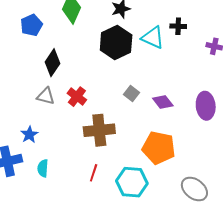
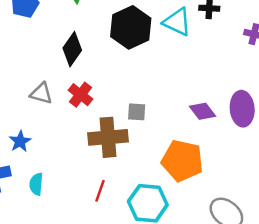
black diamond: (52, 63) -> (72, 49), moved
gray square: (132, 94) -> (137, 112), moved, turned -35
purple diamond: (163, 102) -> (203, 111), moved

